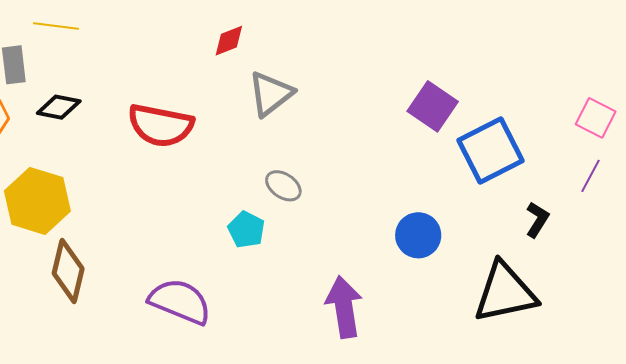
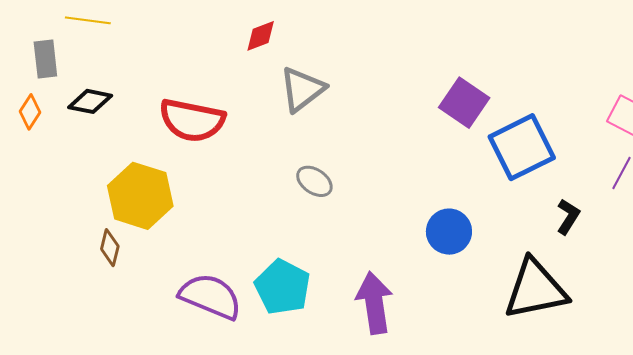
yellow hexagon: (37, 201) -> (140, 196), moved
cyan pentagon: (246, 230) -> (283, 287), moved, size x1.5
brown diamond: (68, 271) -> (110, 248), moved, size x0.6

